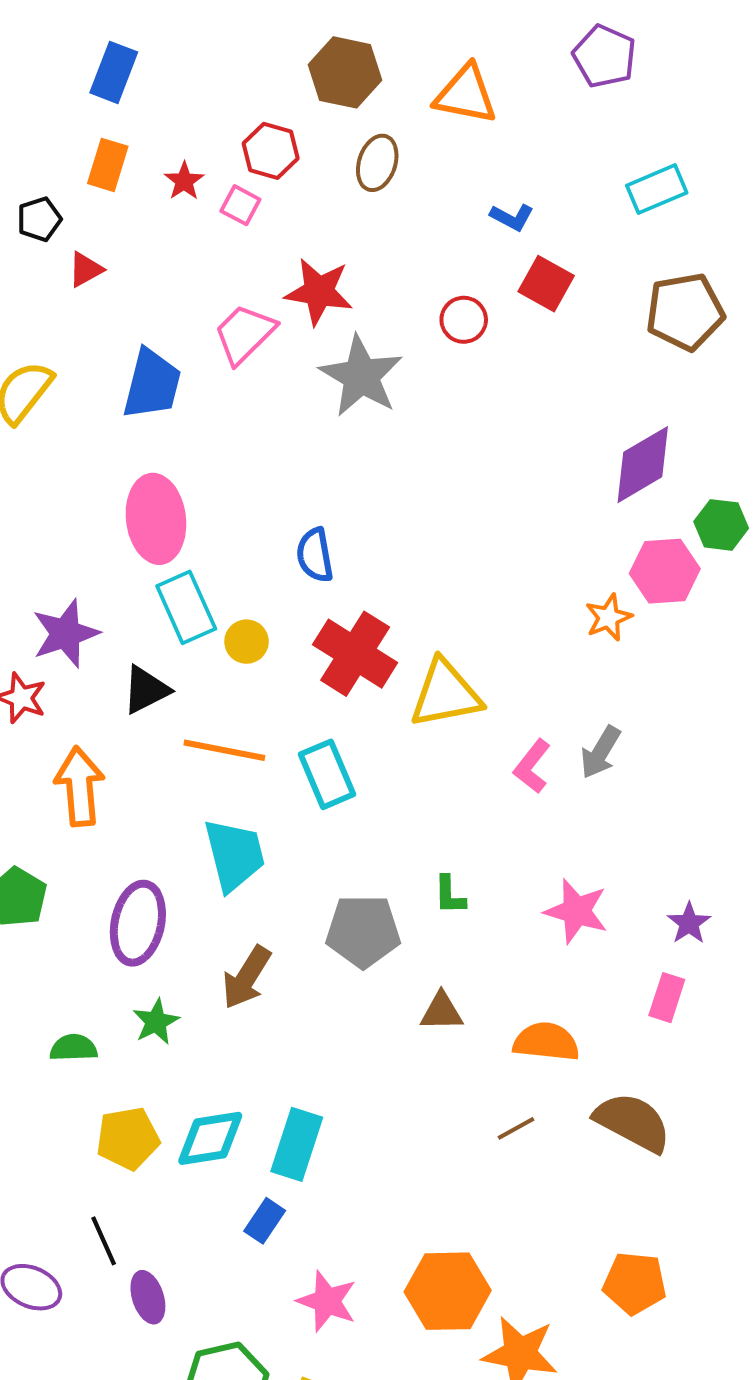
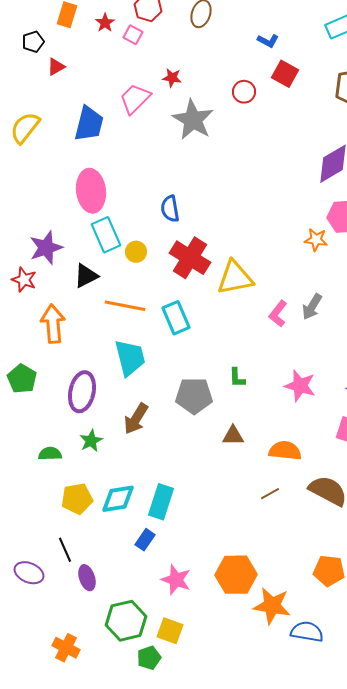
red star: (319, 292) -> (172, 78), size x0.6
orange star: (609, 617) -> (316, 240), turned 30

